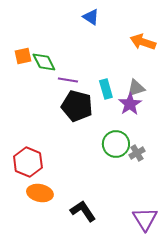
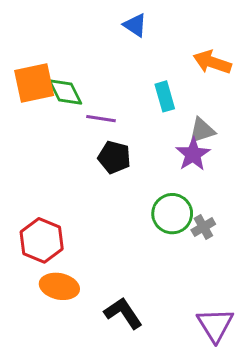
orange square: (23, 56) -> (34, 83), size x1.6
cyan rectangle: (106, 89) -> (165, 96), moved
black pentagon: (77, 106) -> (114, 157), size x0.7

